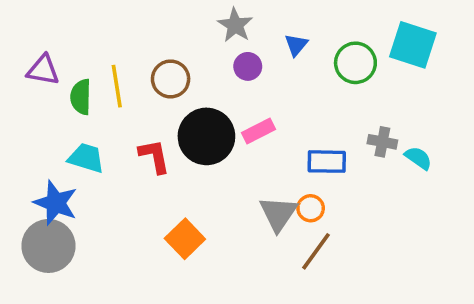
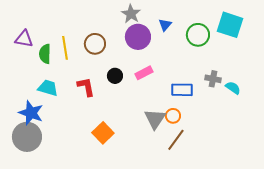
purple circle: (248, 66) -> (138, 37), size x1.6
black circle: (206, 136) -> (115, 76), size x0.5

